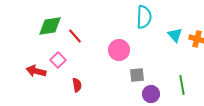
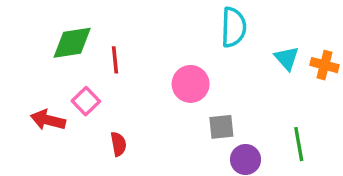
red line: (75, 36) -> (115, 60), turned 35

